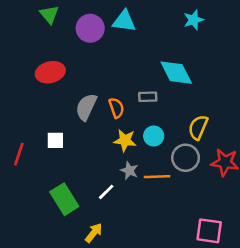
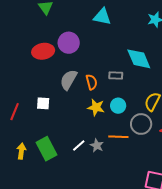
purple circle: (90, 28) -> (69, 43), moved
gray star: (129, 171) -> (97, 145), moved
yellow arrow: (94, 233) -> (21, 151), moved, turned -35

